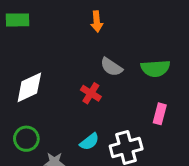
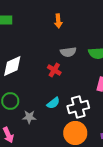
gray semicircle: (111, 67) -> (68, 52), turned -42

